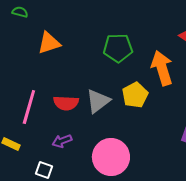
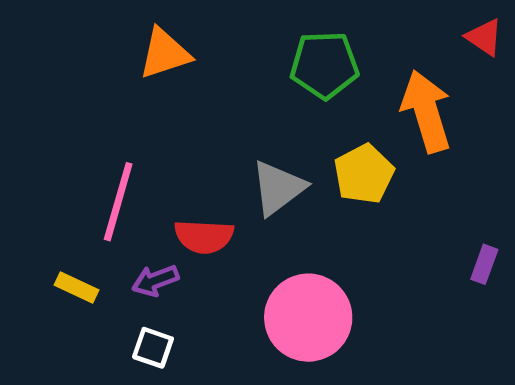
red semicircle: (66, 103) -> (204, 236), moved
purple arrow: (62, 141) -> (155, 281), moved

